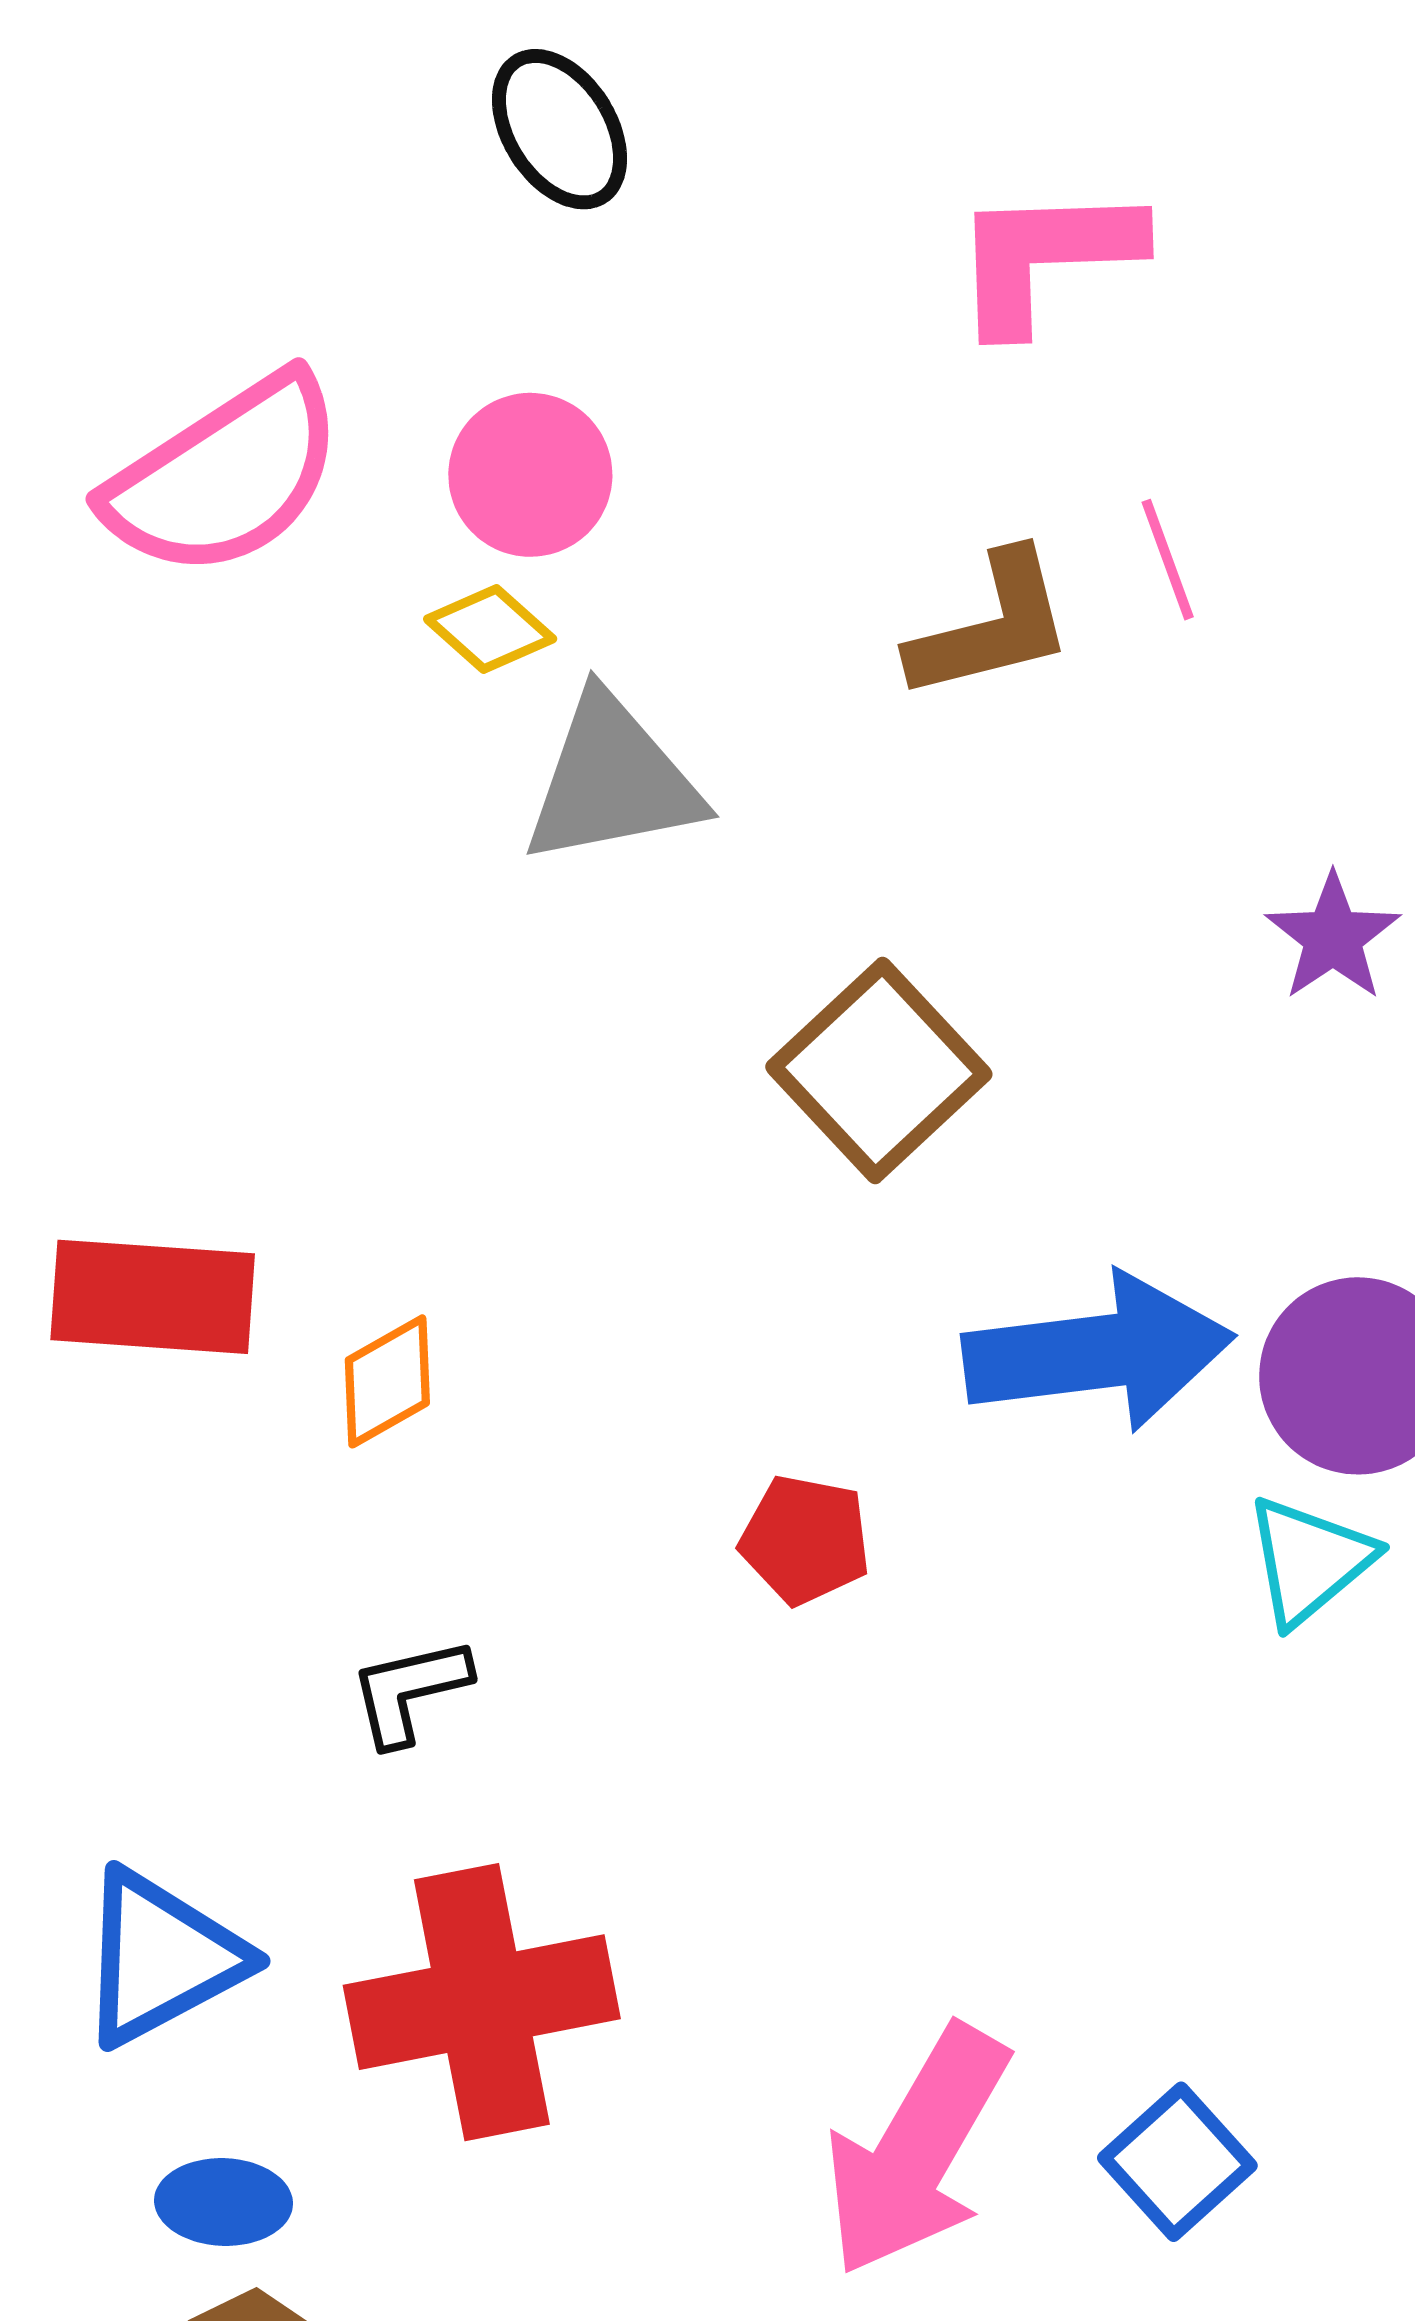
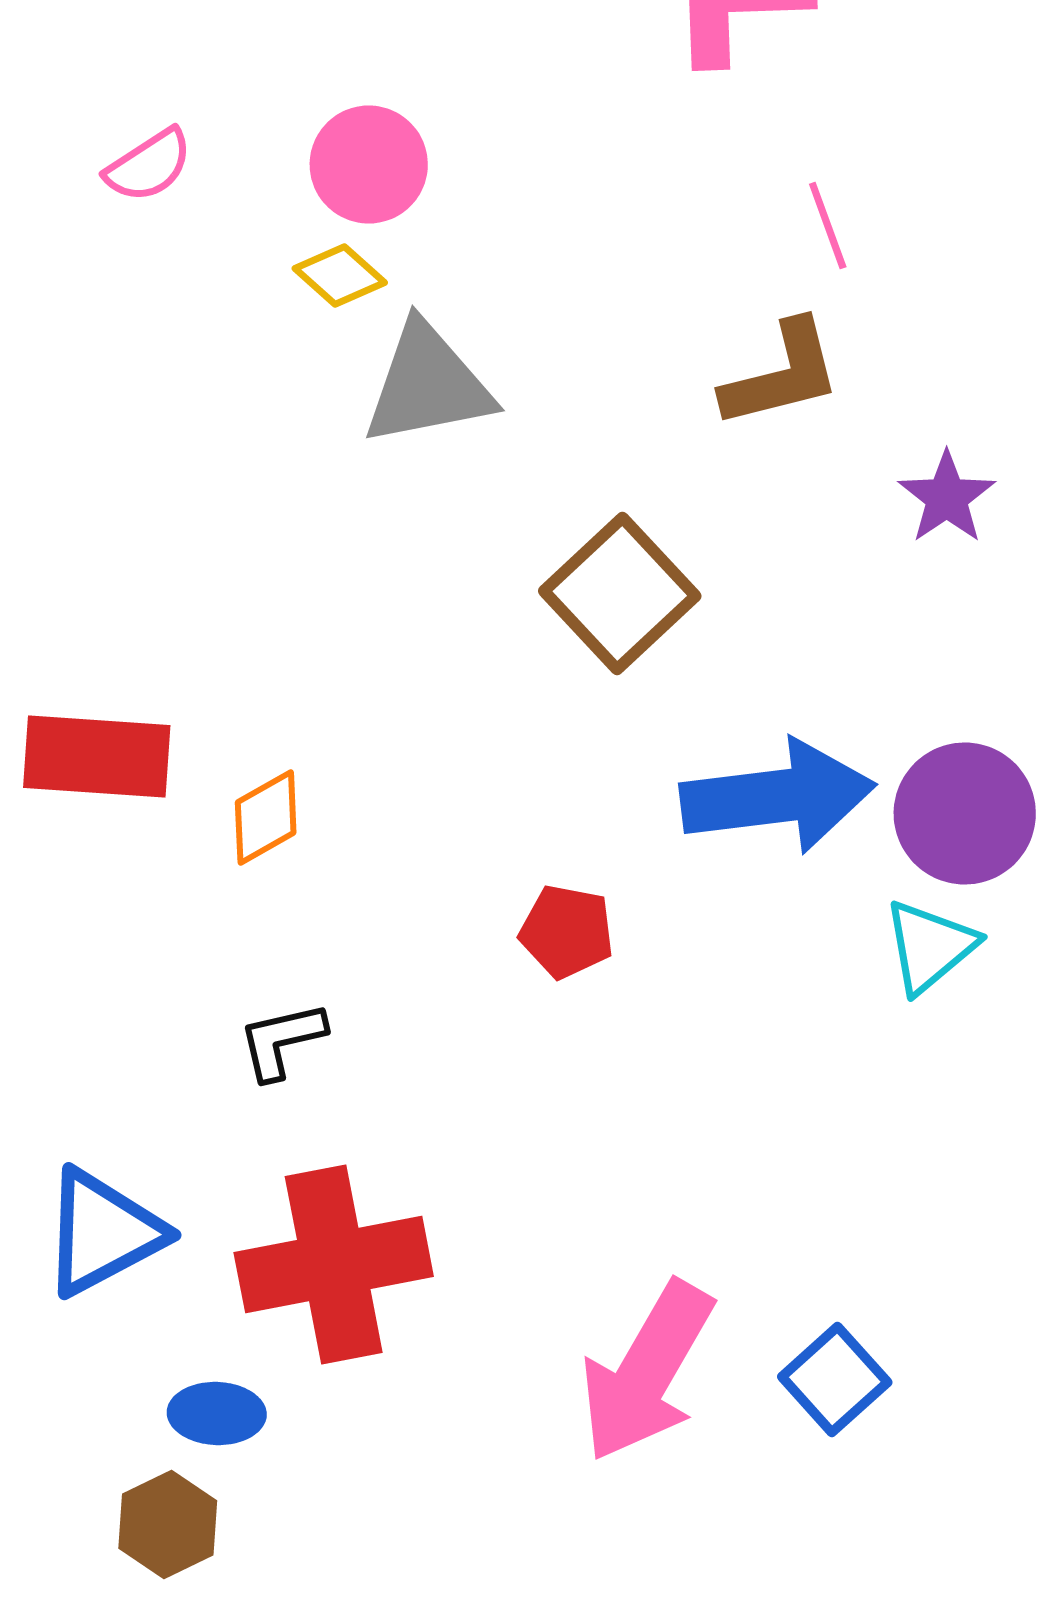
pink semicircle: (225, 476) -> (149, 166), size x0.5
brown L-shape: (991, 626) -> (782, 374), moved
blue ellipse: (224, 2202) -> (217, 1414), moved

